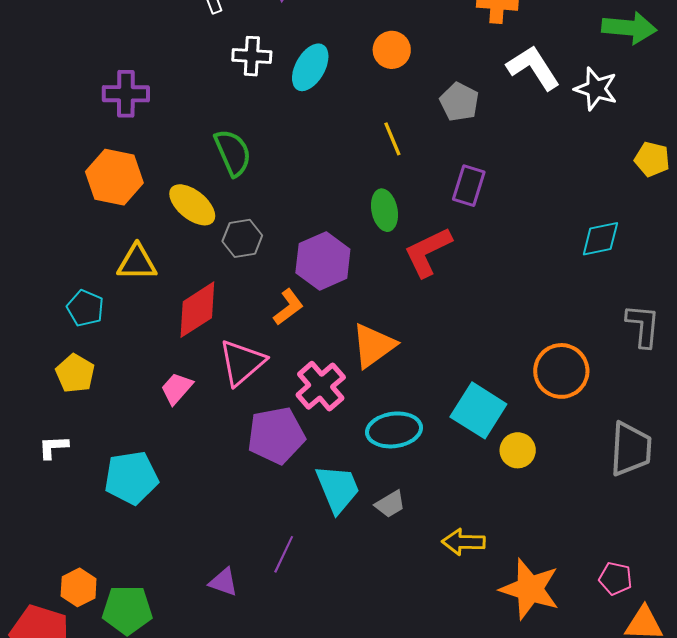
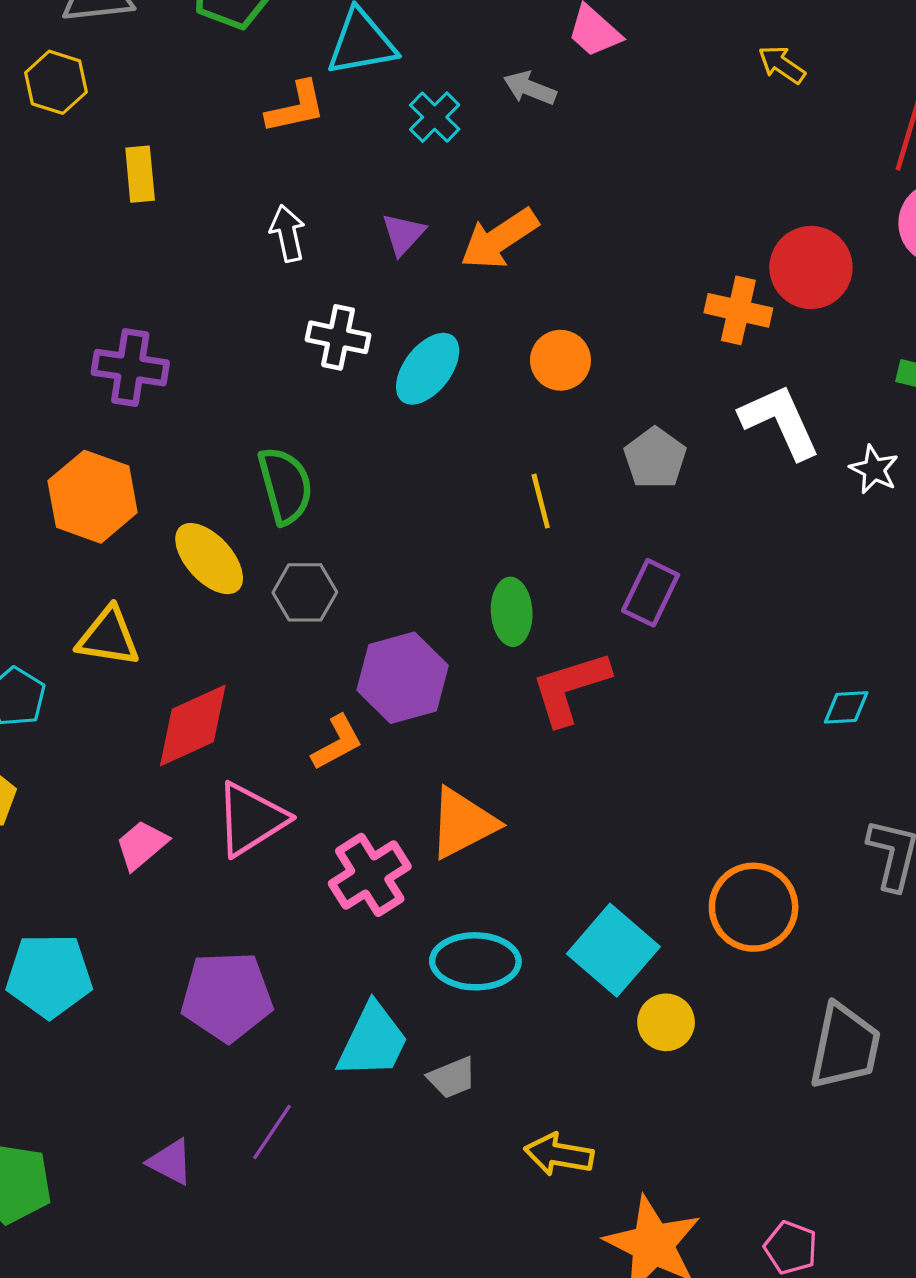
white star: (596, 89) -> (874, 469), size x0.7
gray hexagon: (242, 238) -> (305, 592), moved
cyan diamond: (600, 239) -> (846, 707), size x0.7
purple pentagon: (276, 435) -> (227, 996), moved
cyan trapezoid: (338, 489) -> (373, 1041), turned 40

